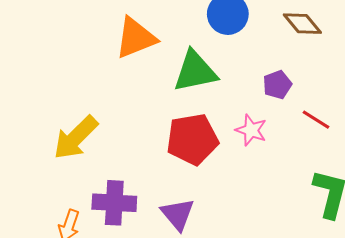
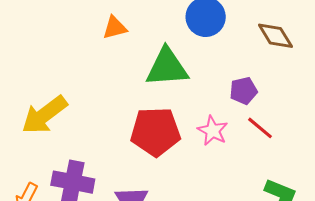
orange triangle: (136, 38) -> (115, 28), size x0.6
red line: (316, 120) -> (260, 128), moved

